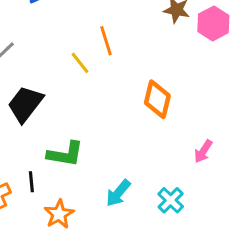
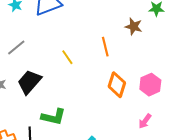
pink hexagon: (213, 23) -> (150, 85), moved
orange line: (106, 41) -> (105, 47), moved

